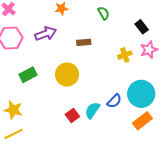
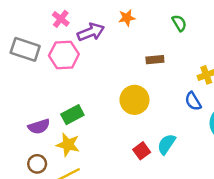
purple arrow: (46, 34) -> (91, 32), moved
green rectangle: (28, 75) -> (72, 115), moved
blue semicircle: (114, 101) -> (193, 101), moved, turned 105

